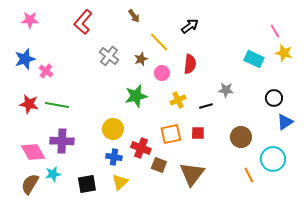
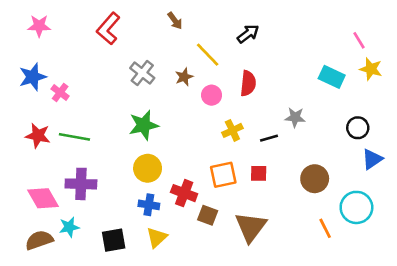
green star: (136, 96) -> (144, 125), moved
brown semicircle: (30, 184) -> (39, 240), turned 40

